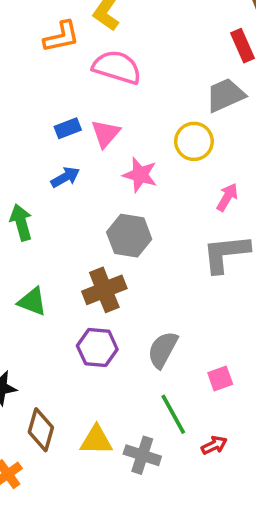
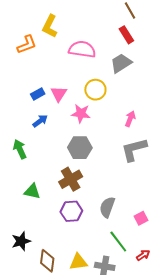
pink semicircle: (117, 67) -> (82, 49), moved
yellow circle: (194, 141) -> (95, 90), moved

